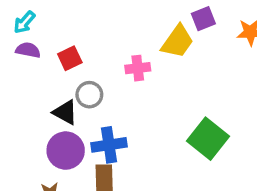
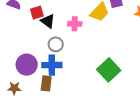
gray circle: (89, 95) -> (56, 44), moved
black triangle: (65, 112) -> (48, 21), moved

